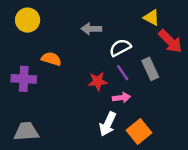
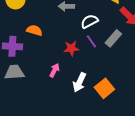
gray rectangle: (150, 69) -> (113, 38), turned 66
pink arrow: (121, 98) -> (54, 70), moved, turned -56
gray trapezoid: (26, 131) -> (14, 72), moved

